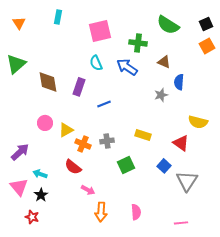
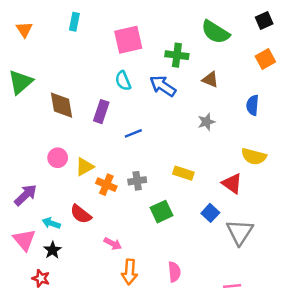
black square: (206, 24) -> (264, 21), moved
blue semicircle: (179, 82) -> (253, 105), moved
red semicircle: (73, 167) -> (81, 214), moved

